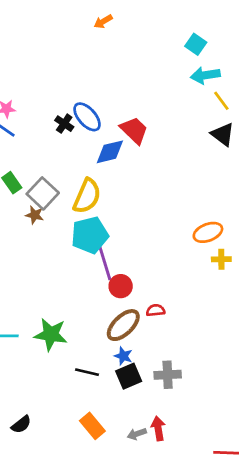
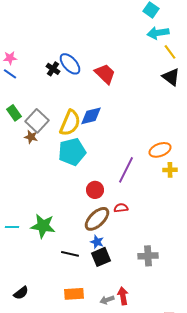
blue diamond: (110, 152) -> (91, 116), moved
purple line: (104, 262) -> (126, 170), moved, turned 44
gray cross: (168, 375) -> (148, 256), moved
orange rectangle: (92, 426) -> (74, 294), turned -54

